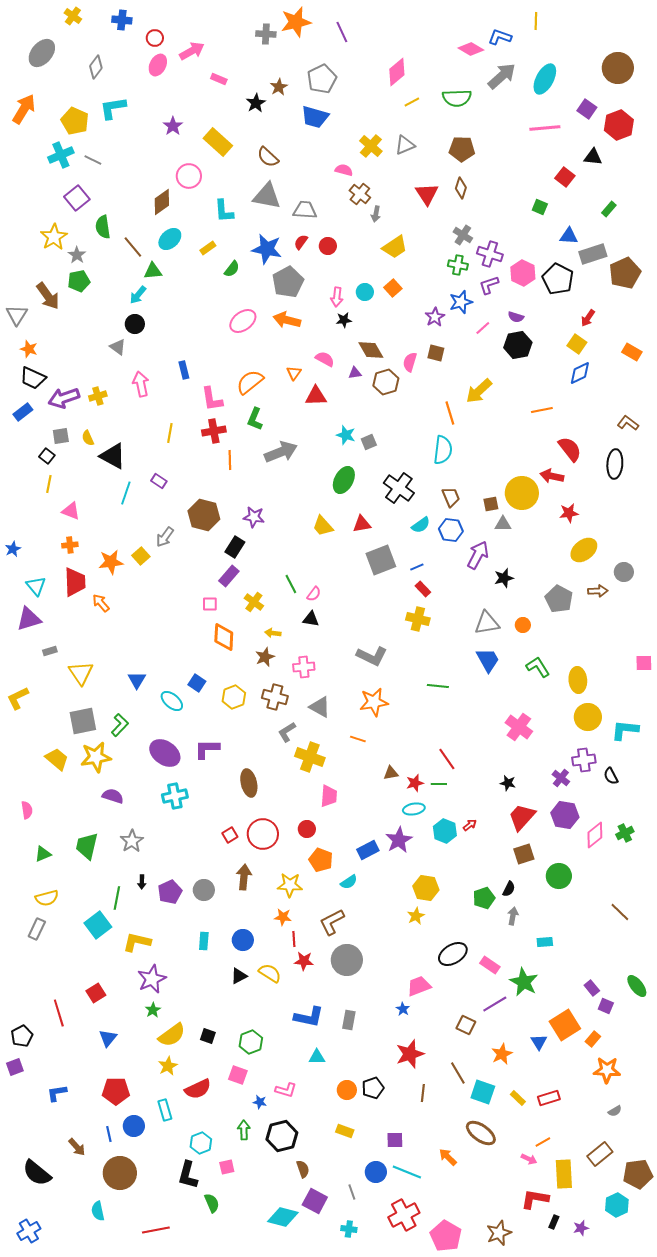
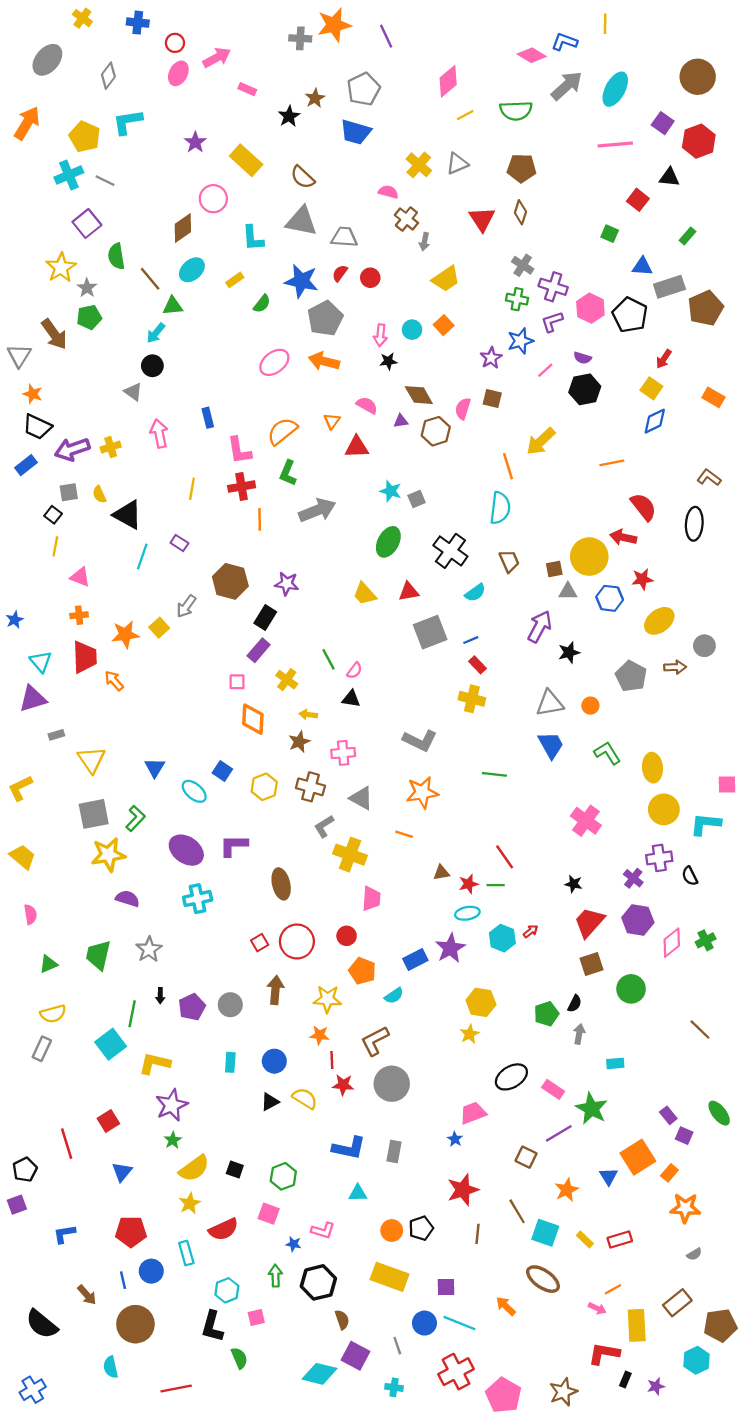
blue hexagon: (451, 530) -> (610, 598), moved
pink square: (644, 663) -> (727, 785), moved
yellow trapezoid: (57, 759) -> (23, 857), moved
yellow rectangle: (345, 1131) -> (389, 1277), size x1.8

